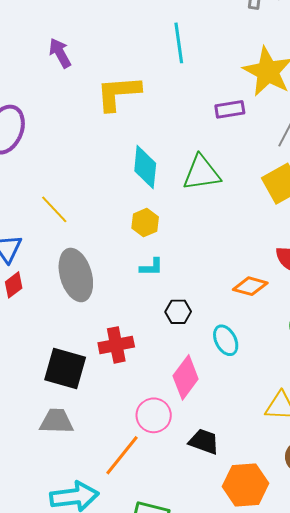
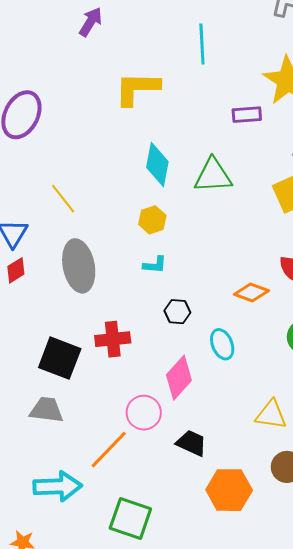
purple arrow: (60, 53) -> (91, 22), moved, turned 56

